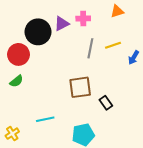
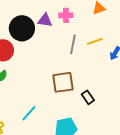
purple triangle: (62, 24) -> (45, 20), turned 35
cyan line: (45, 119) -> (29, 113), turned -36

